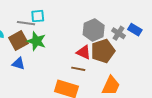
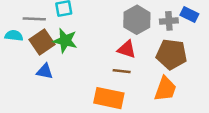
gray line: (26, 23) -> (34, 19), moved
gray cross: (118, 33) -> (169, 21), turned -32
brown pentagon: (103, 51) -> (172, 54), moved, turned 30

